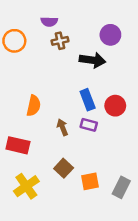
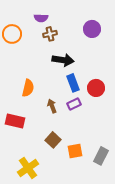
black arrow: (92, 60) -> (63, 60), moved
purple rectangle: (89, 125) -> (74, 104), turned -40
yellow cross: (26, 186) -> (28, 168), moved

